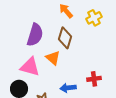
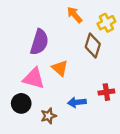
brown diamond: (65, 38) -> (93, 45), moved

